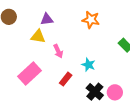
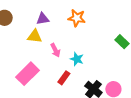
orange star: (91, 20) -> (77, 18), moved
cyan star: (88, 65) -> (77, 59), moved

